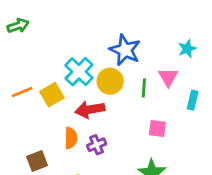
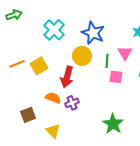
cyan cross: (79, 72) -> (54, 30), moved
red arrow: (90, 110) -> (67, 77), turned -65
pink square: (157, 128) -> (116, 77), moved
orange semicircle: (71, 138) -> (53, 98), turned -70

